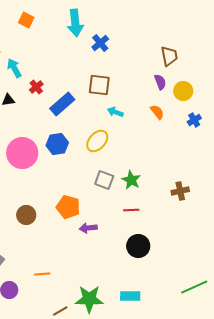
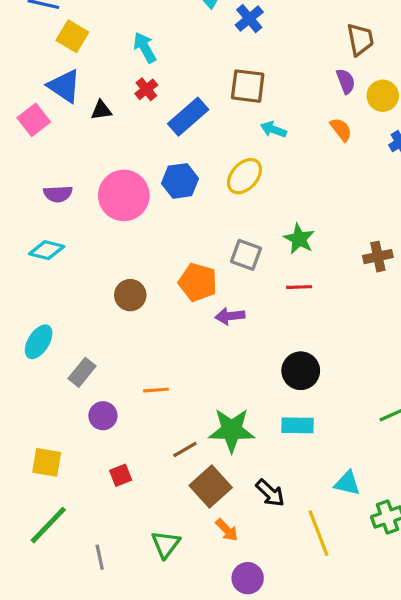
cyan arrow: (14, 68) -> (145, 47), moved
gray square: (104, 180) -> (246, 255), moved
black circle: (138, 246) -> (301, 371), moved

